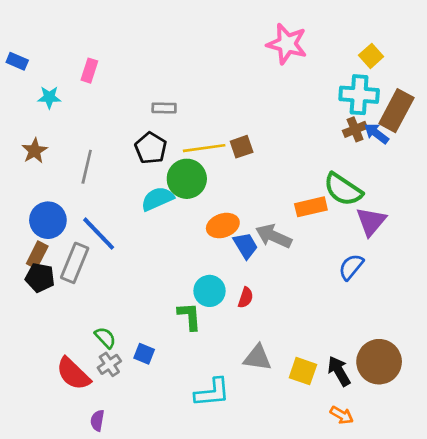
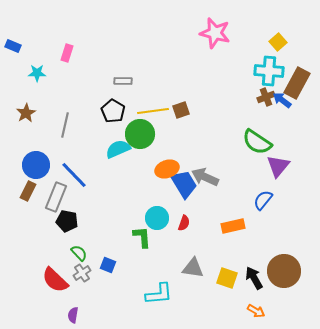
orange rectangle: (311, 207) -> (233, 226), moved
blue trapezoid: (246, 246) -> (184, 184), size x1.4
black pentagon: (40, 278) -> (67, 221), moved

